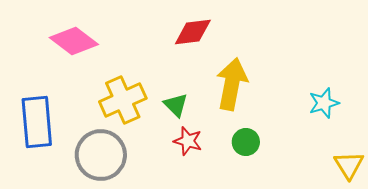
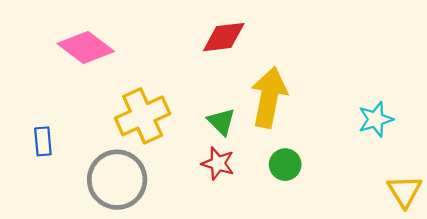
green triangle: (176, 105) -> (221, 122), moved
blue rectangle: (37, 122) -> (43, 141), size x0.5

